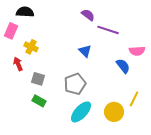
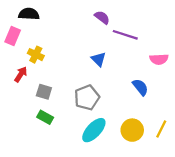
red arrow: (18, 64) -> (21, 74), turned 56
blue semicircle: (123, 66) -> (140, 87), moved
yellow line: (134, 99) -> (161, 129), moved

